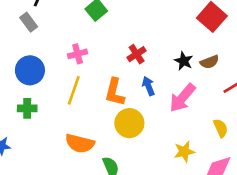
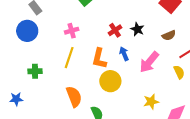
black star: (184, 61) -> (137, 29), moved
blue circle: (30, 70) -> (27, 31), moved
yellow semicircle: (221, 128) -> (179, 72), moved
orange semicircle: (80, 143) -> (74, 97), turned -125

